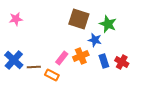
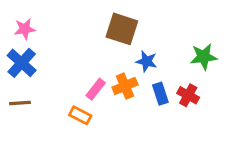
green star: (108, 24) -> (204, 57), moved, turned -30
blue cross: (14, 60) -> (22, 63), moved
brown line: (34, 67) -> (20, 103), moved

